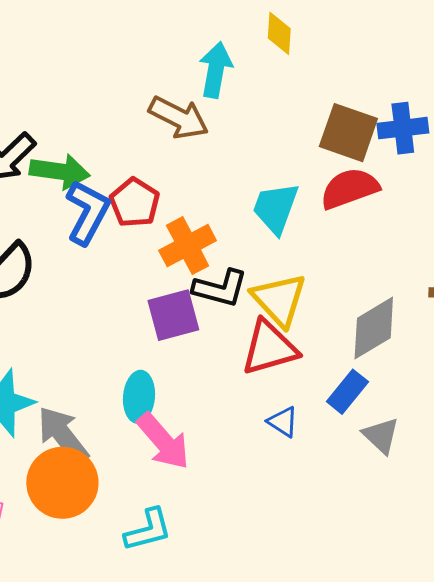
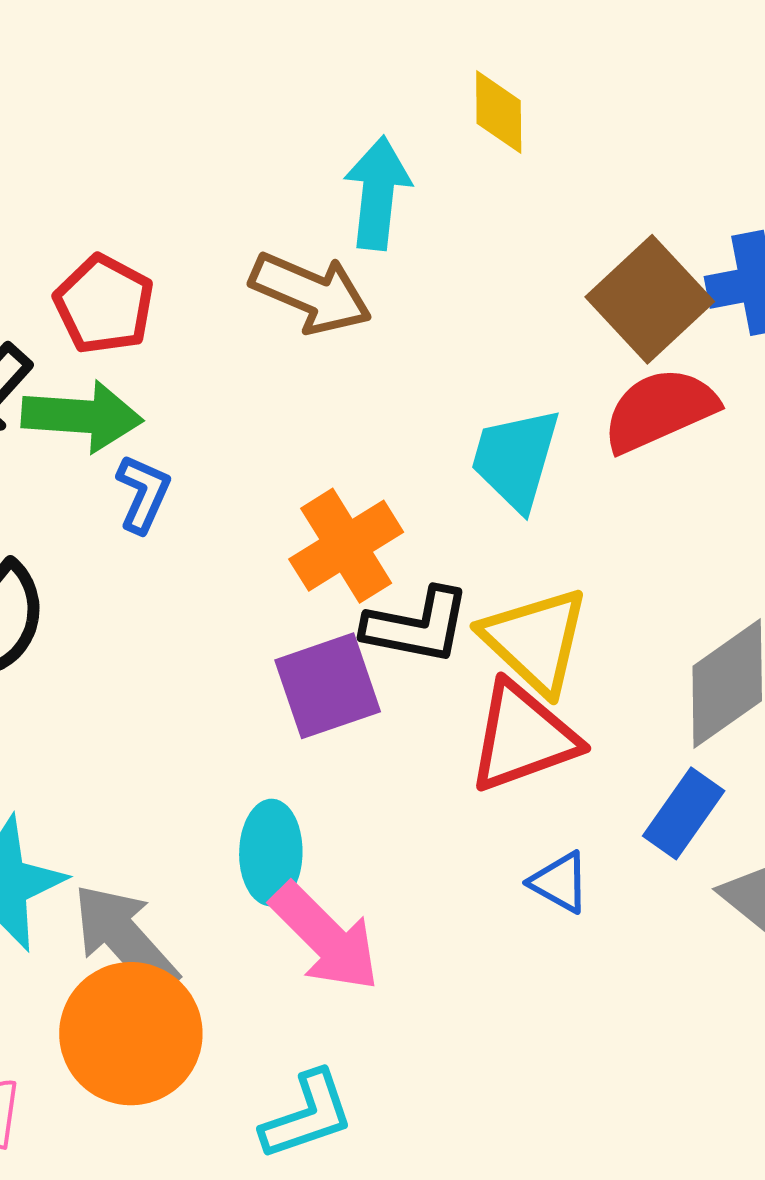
brown square: (348, 133) -> (650, 299), turned 32
red pentagon: (135, 203) -> (104, 304), moved
blue L-shape: (88, 212) -> (143, 494), size x0.6

